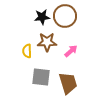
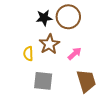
brown star: (47, 42) -> (49, 44), turned -30
brown trapezoid: (68, 83) -> (86, 81), moved

